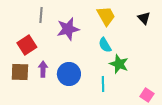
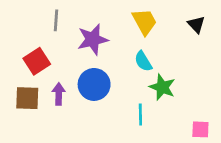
blue circle: (69, 74) -> (94, 84), moved
pink square: (147, 95) -> (200, 129), turned -32

